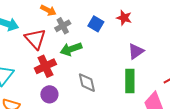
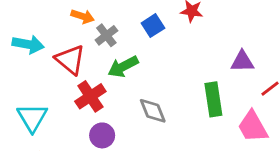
blue square: (96, 24) -> (153, 26), turned 35
purple triangle: (136, 51) -> (242, 61), moved, turned 42

